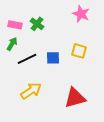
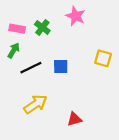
pink star: (81, 14) -> (76, 16), moved
yellow square: (79, 51) -> (103, 58), moved
red triangle: (75, 98) -> (74, 119), moved, size x0.6

